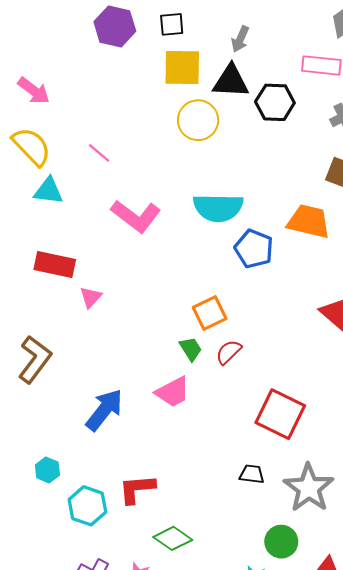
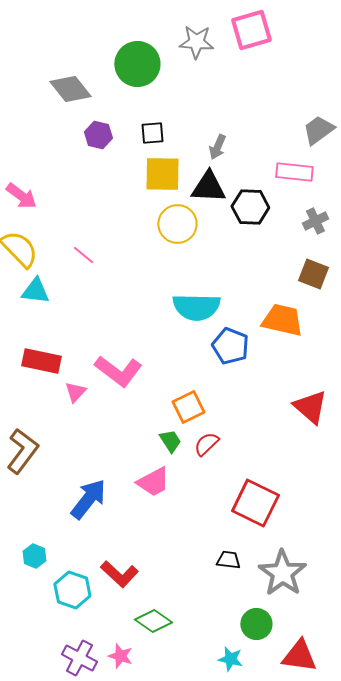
purple hexagon: (115, 26) -> (98, 135), size x0.7
pink L-shape: (136, 216) -> (118, 371), moved
red L-shape: (137, 489) -> (119, 574), turned -132

